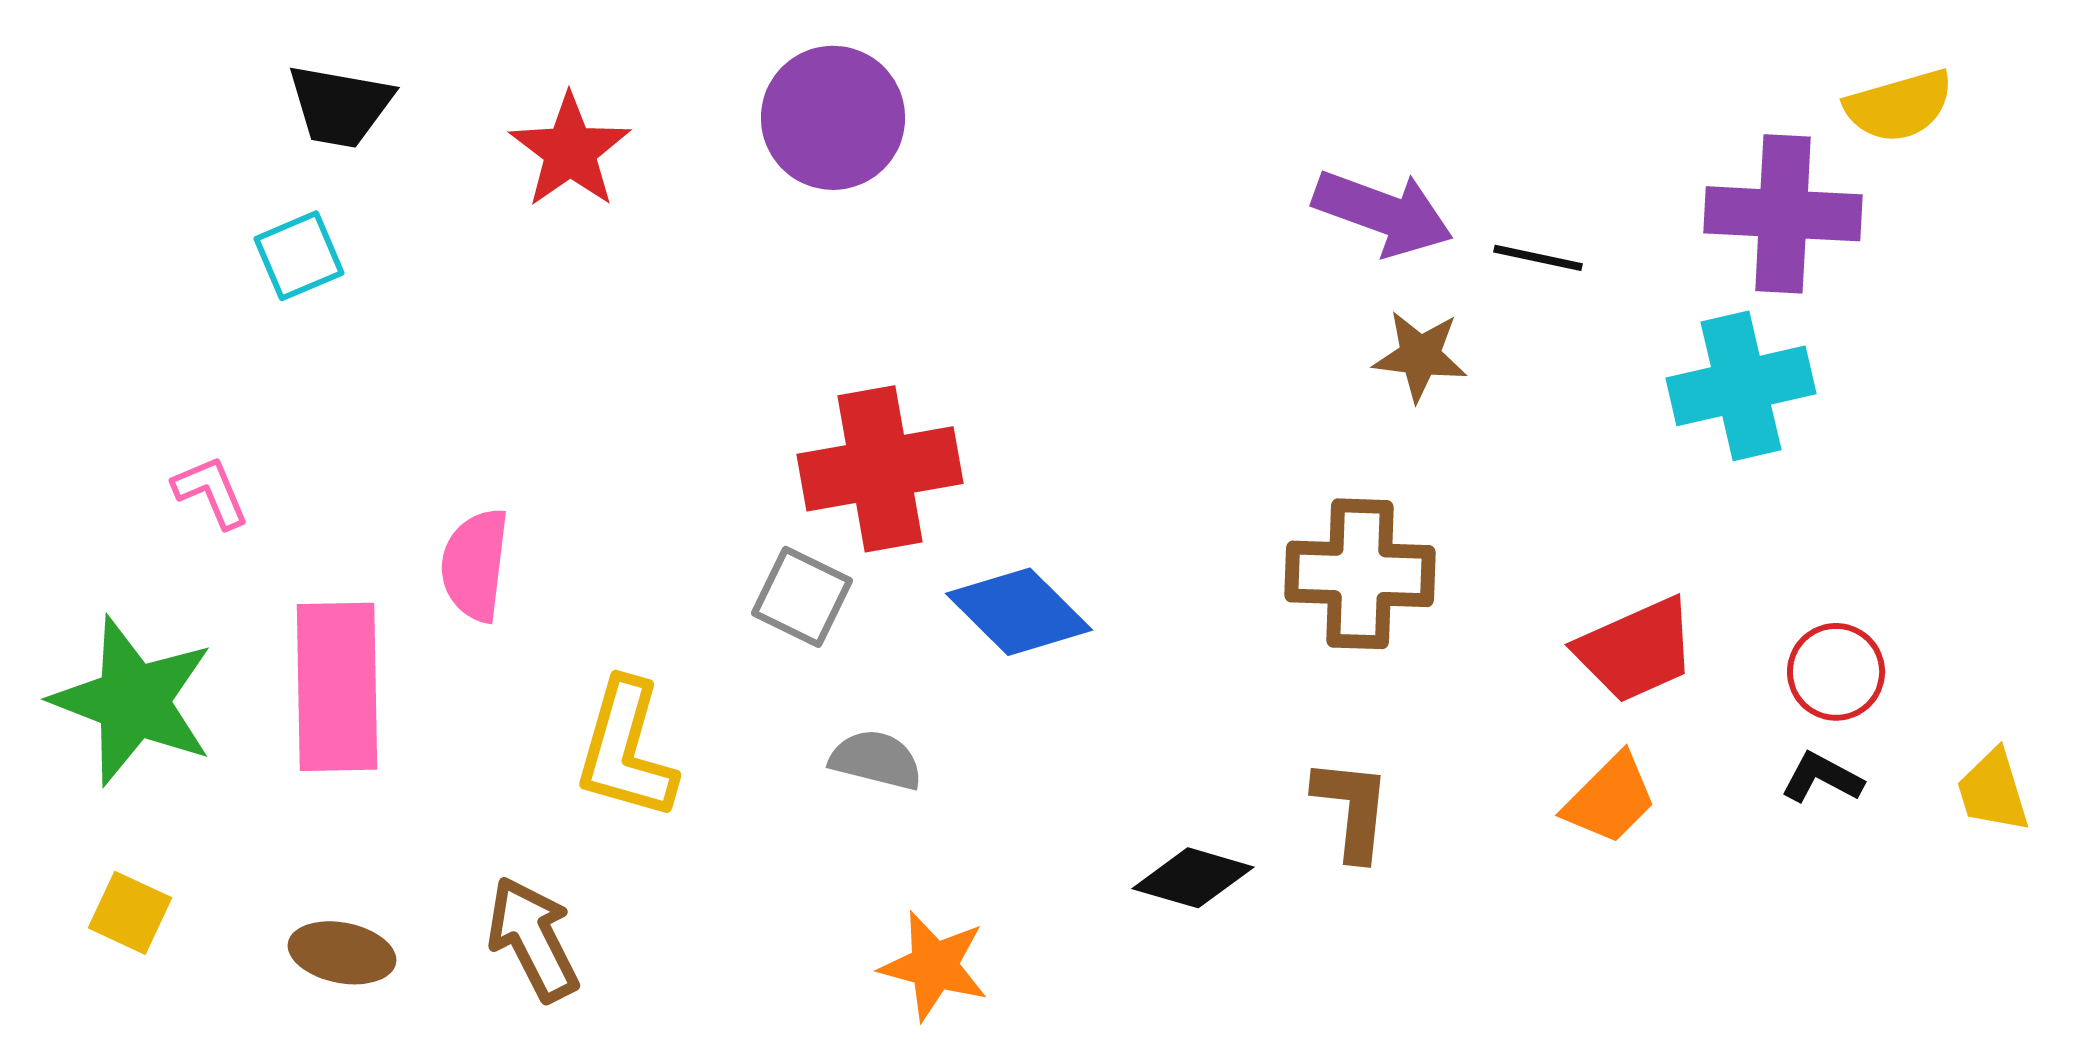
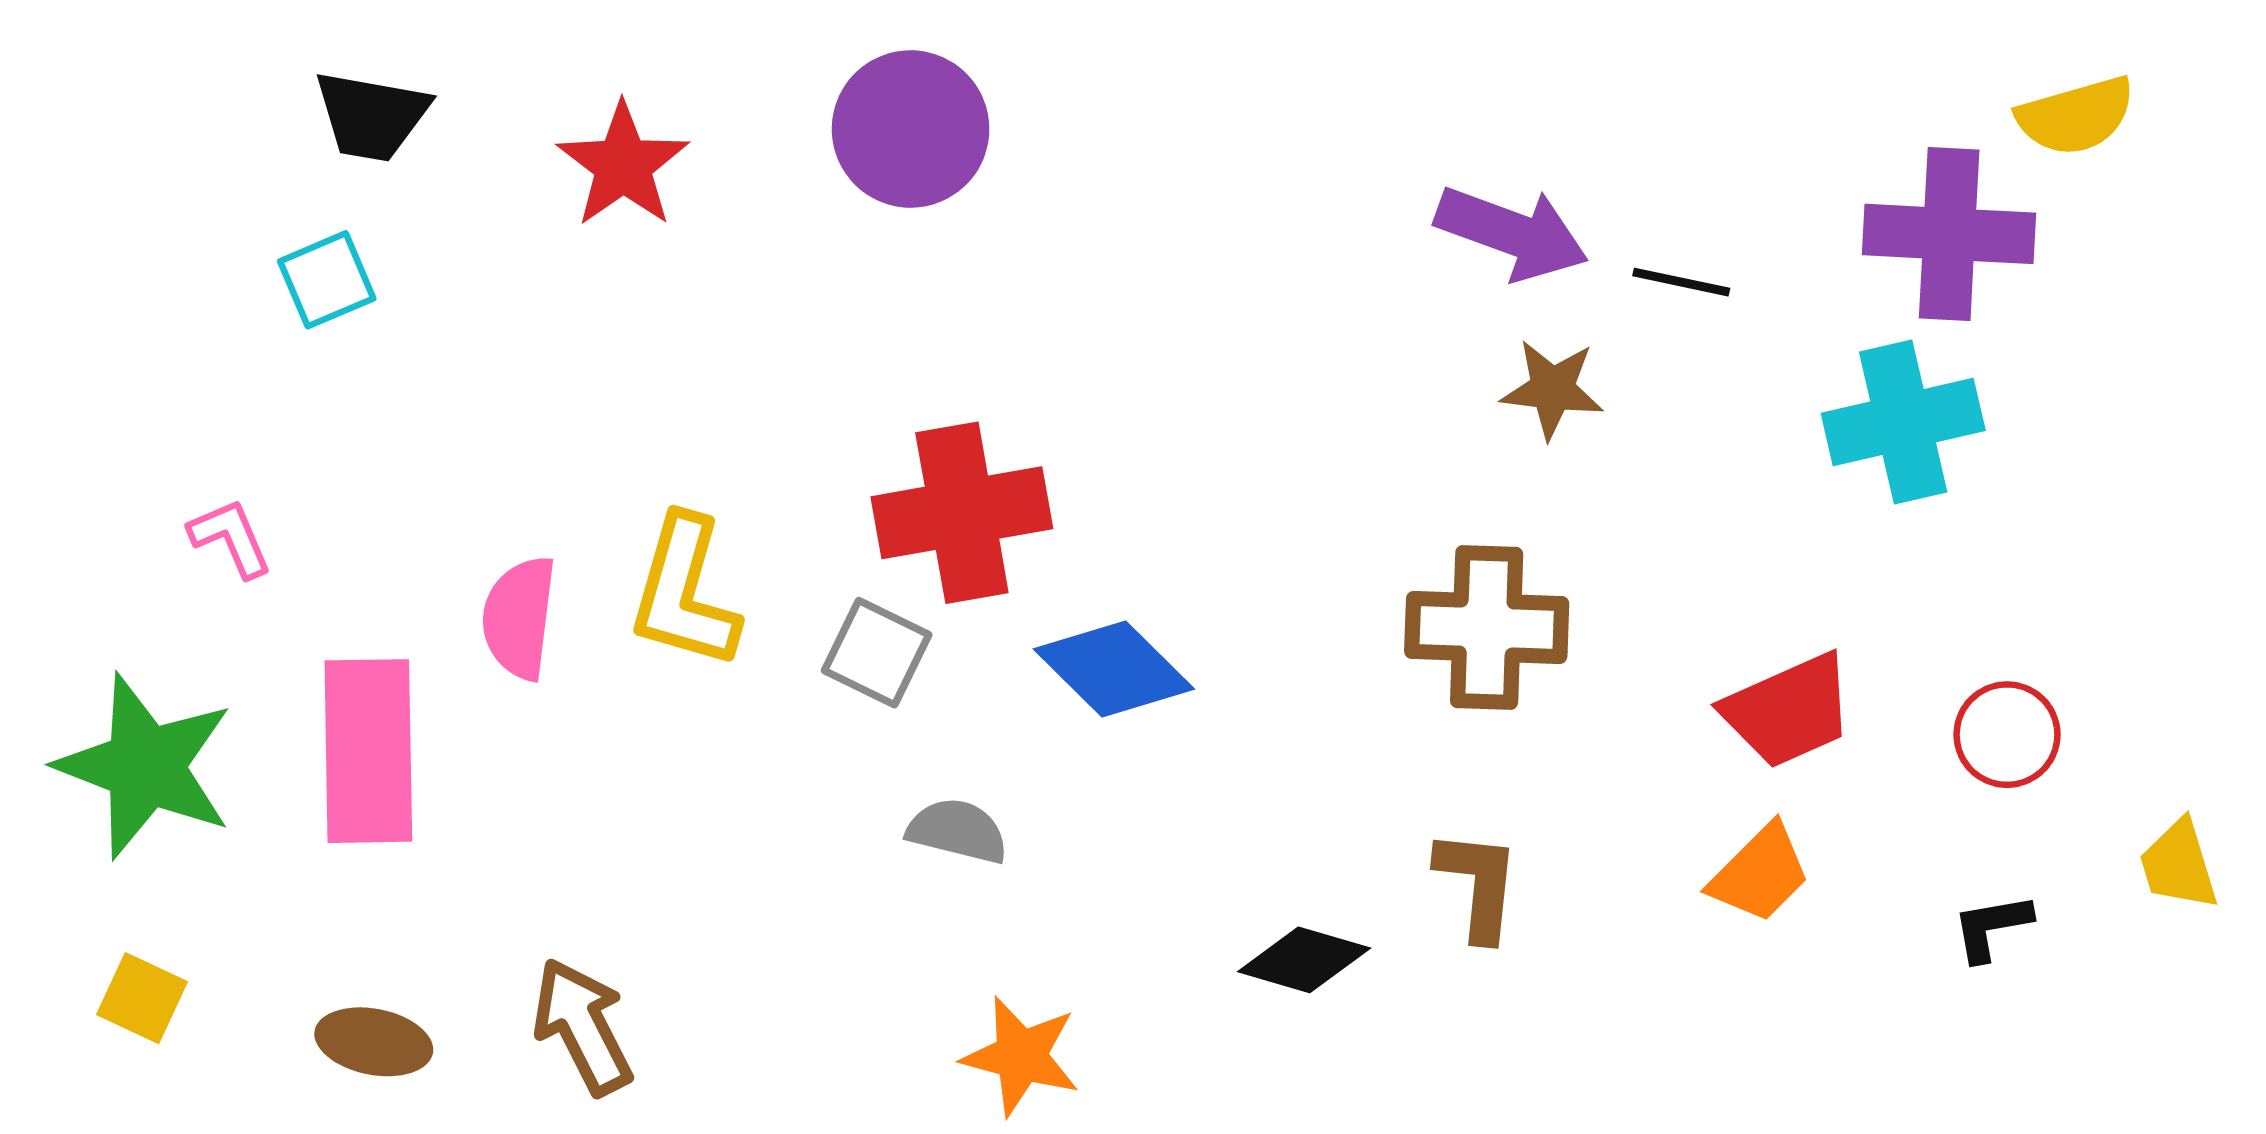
yellow L-shape: (626, 750) -> (684, 593), moved
black L-shape: (1822, 778) -> (1992, 927), moved, turned -38

